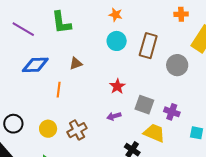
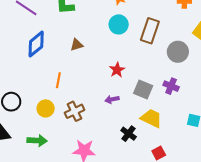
blue diamond: (35, 65) -> (36, 44), turned -40
orange line: (59, 90) -> (58, 80), moved
purple cross: (172, 112) -> (171, 86), moved

